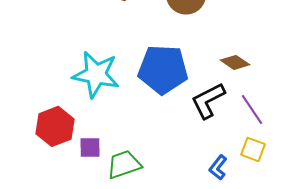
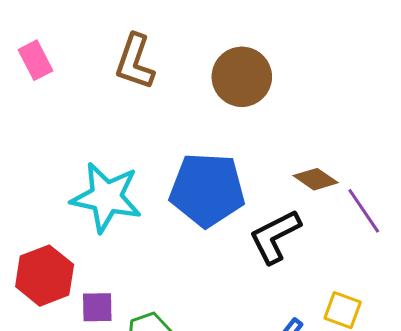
purple line: (252, 109) -> (364, 211), moved

